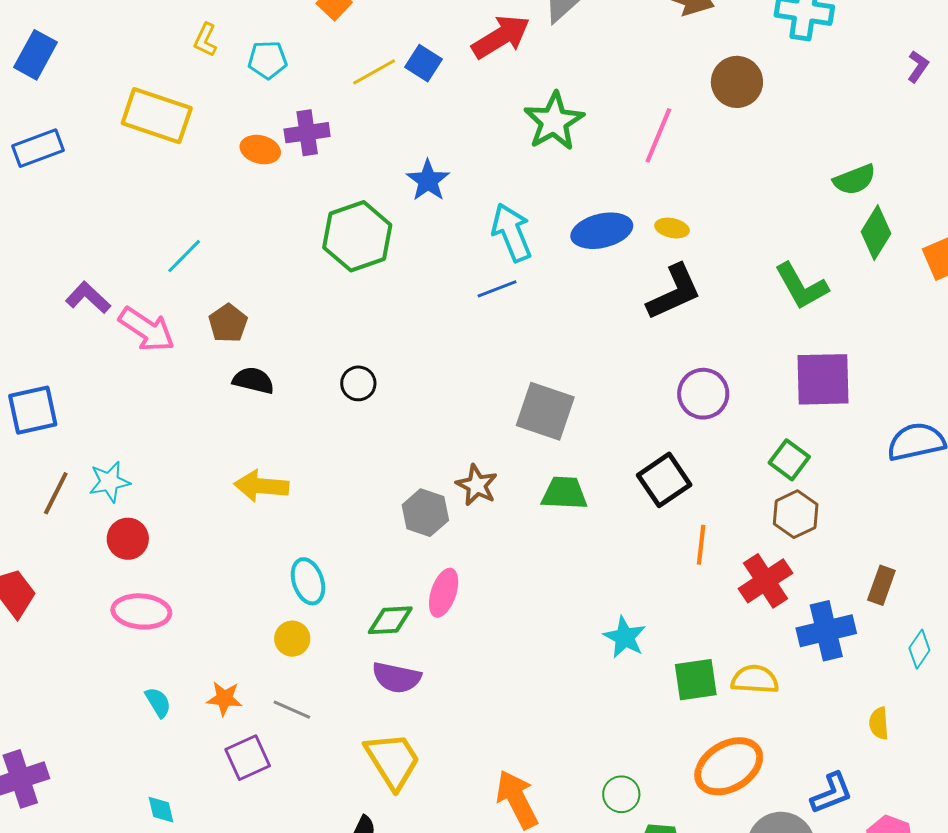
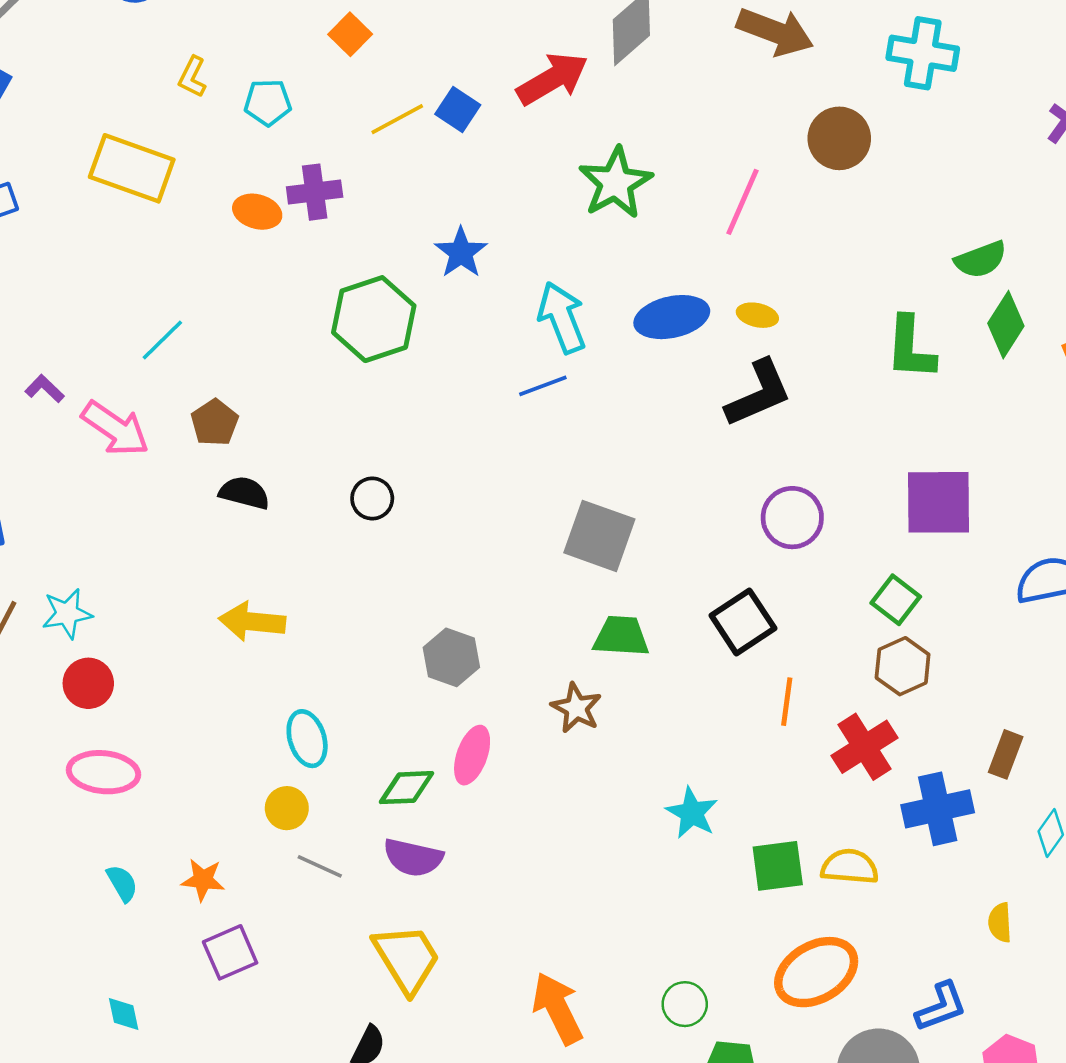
green L-shape: (801, 286) -> (910, 348), moved, turned 32
purple L-shape: (88, 298) -> (45, 389), size x0.7
brown star: (477, 485) -> (576, 708), moved
gray line: (292, 710) -> (320, 866), moved

